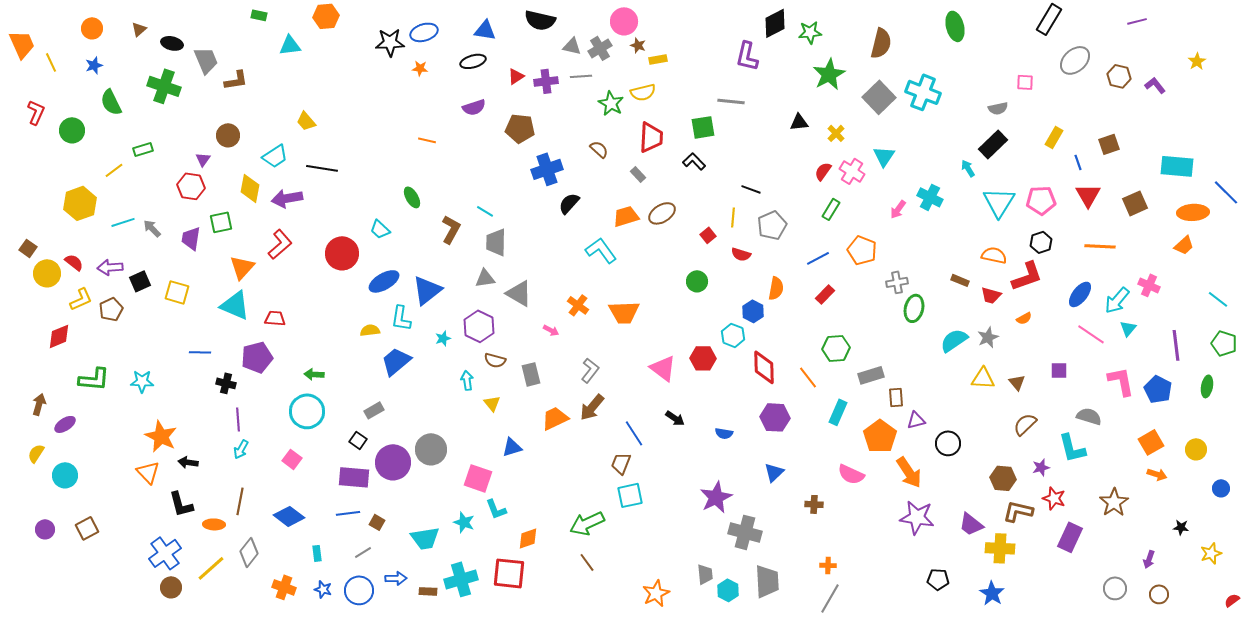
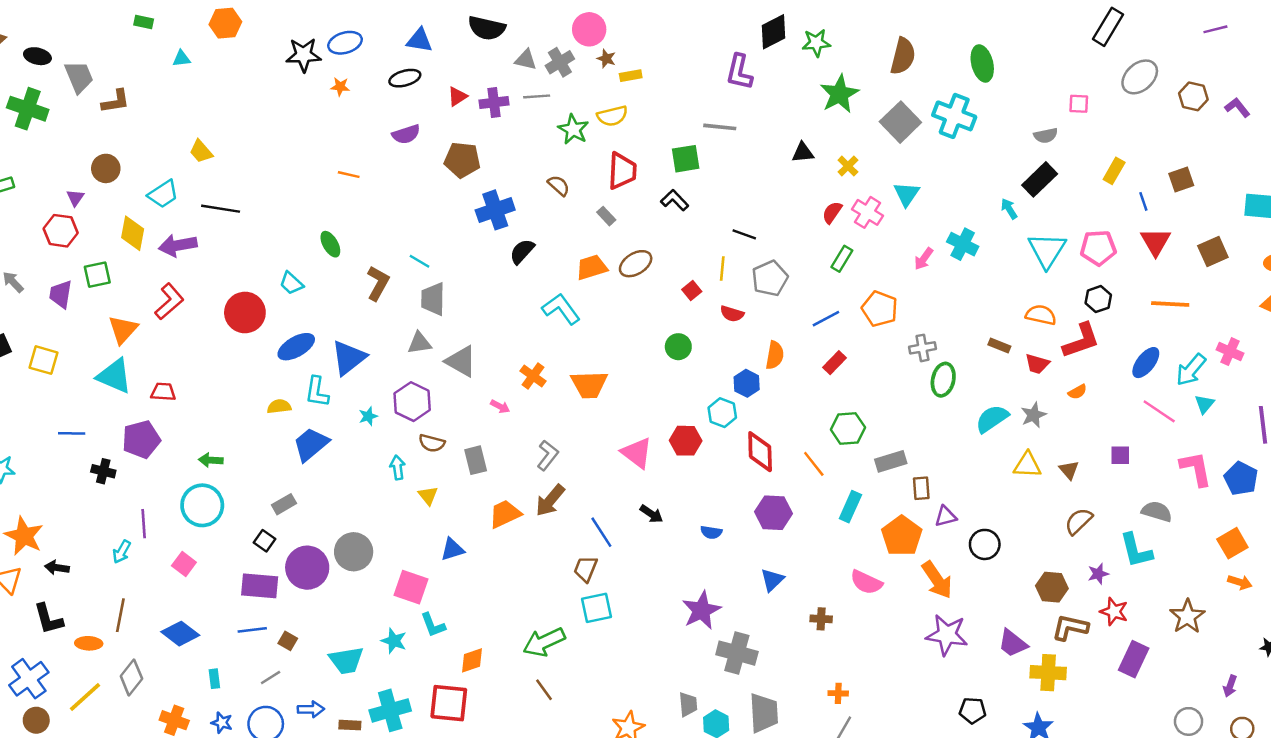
green ellipse: (955, 26) -> (982, 63), moved
cyan triangle: (290, 45) -> (181, 59), size x0.7
purple line: (238, 419) -> (144, 524), moved

